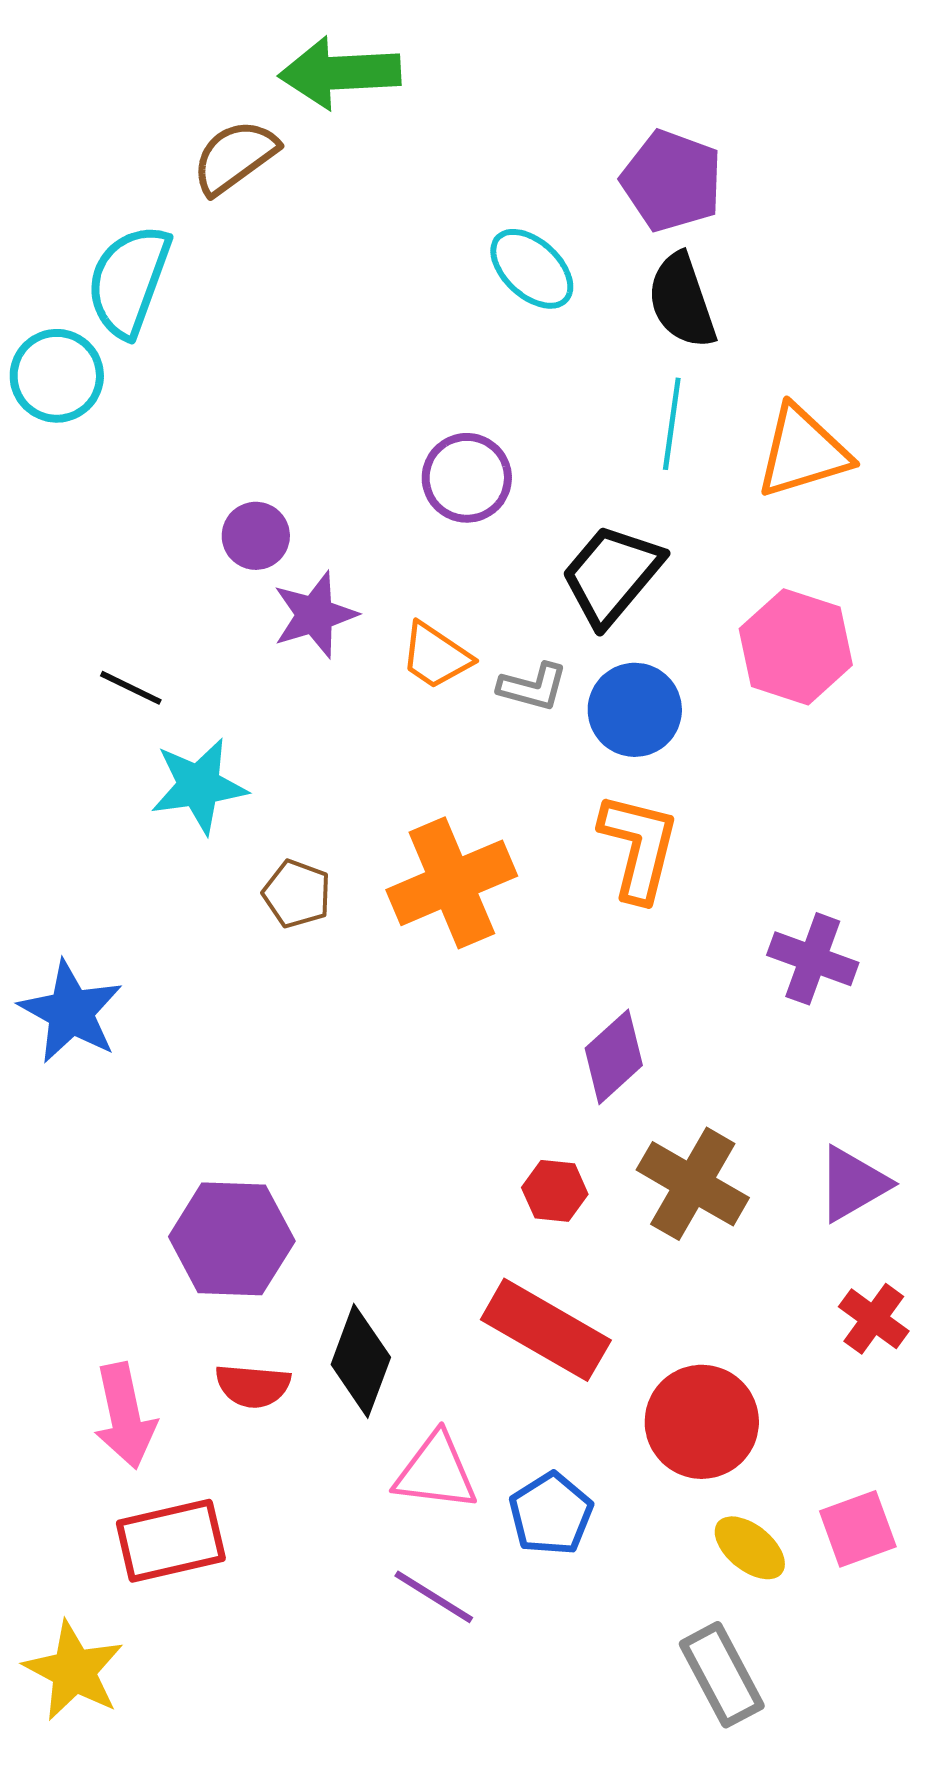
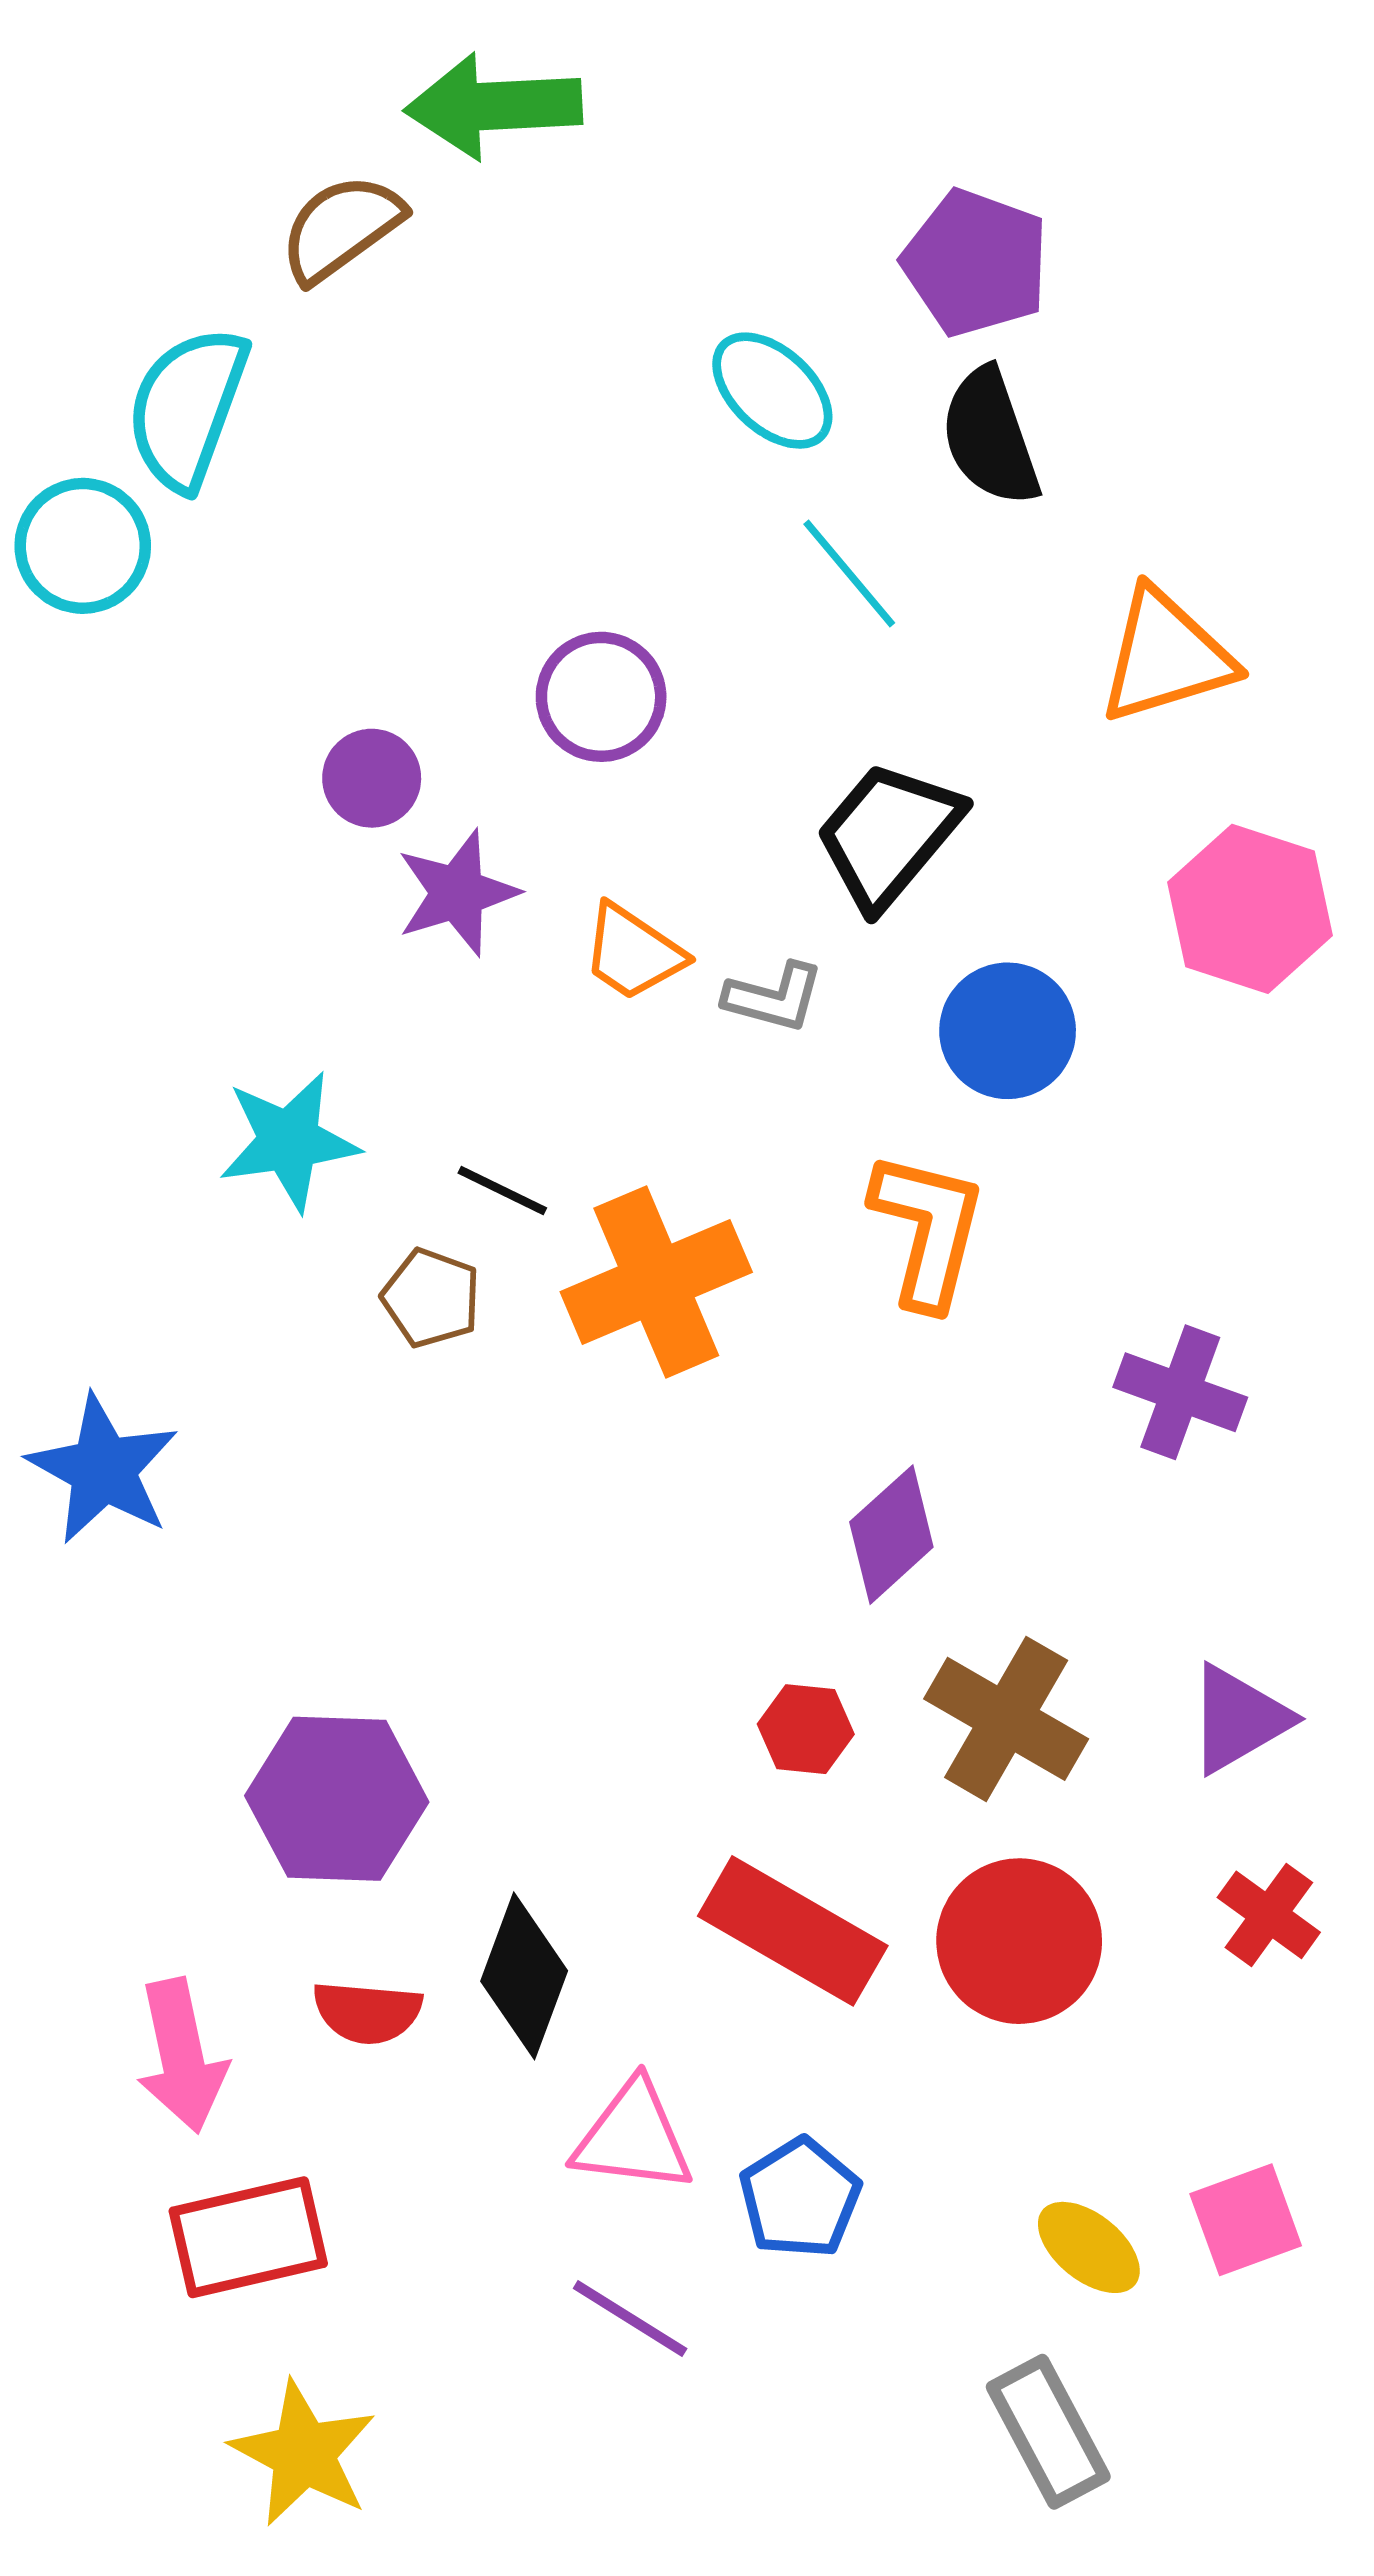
cyan line: (672, 424) -> (849, 573), moved, turned -48
purple circle: (467, 478) -> (601, 697), moved
pink hexagon: (796, 647) -> (1250, 909), moved
black line: (131, 688) -> (502, 1190), moved
blue circle: (635, 710) -> (1008, 1031), moved
red circle: (702, 1422) -> (1019, 1941), moved
yellow star: (74, 1671) -> (303, 2454), moved

